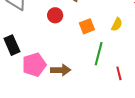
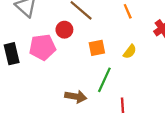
pink pentagon: (34, 65) -> (42, 47), moved
brown arrow: (61, 70) -> (76, 97), moved

